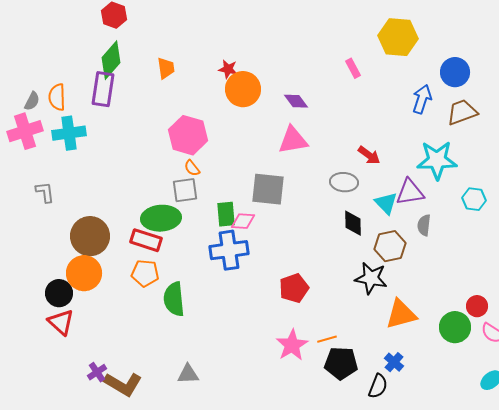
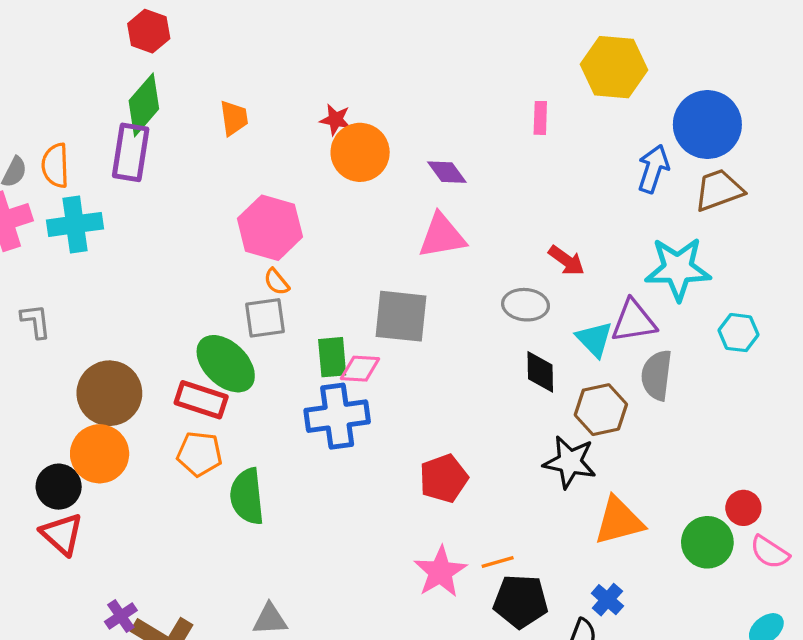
pink rectangle: (353, 68) -> (540, 118), turned 30
blue circle: (455, 72) -> (707, 125), size x1.4
green ellipse: (161, 218) -> (226, 364), turned 48
gray semicircle: (424, 225) -> (657, 375), size x1.4

